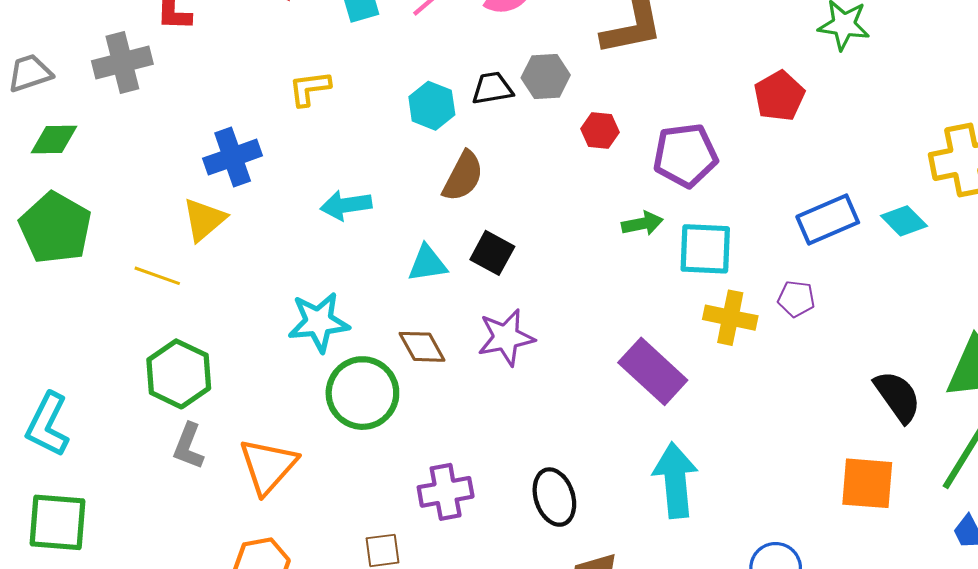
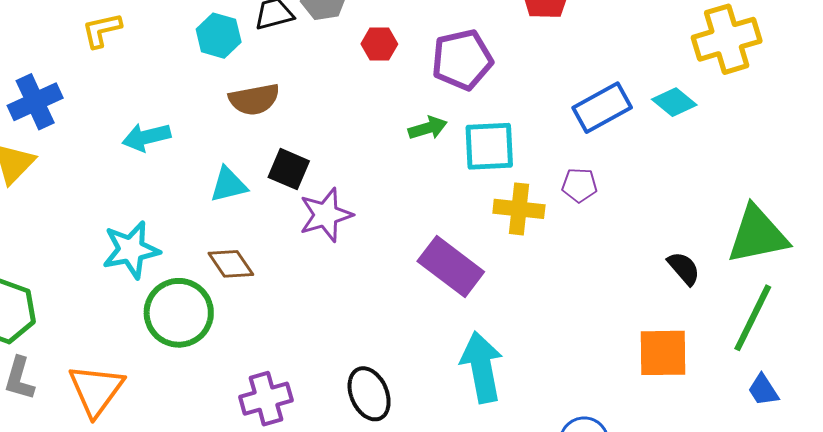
brown semicircle: (463, 176) -> (254, 99), turned 57
purple star: (506, 337) -> (326, 215), moved
black semicircle: (897, 397) -> (684, 268), size x0.7

